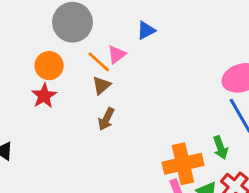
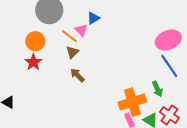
blue triangle: (146, 30) -> (93, 18), moved
pink triangle: (117, 54) -> (81, 30), turned -32
brown arrow: (106, 119) -> (77, 75), turned 112

